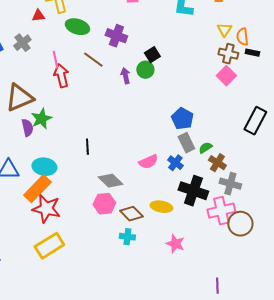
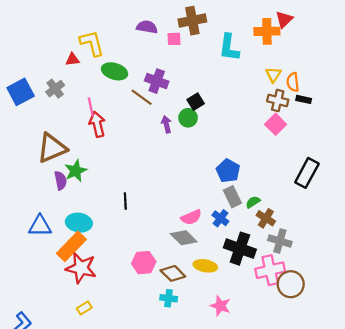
brown line: (93, 60) -> (142, 97), moved
gray diamond: (110, 181) -> (184, 238), moved
yellow rectangle: (49, 246) -> (84, 308), size x0.5

